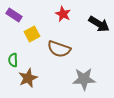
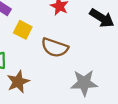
yellow square: (32, 34) -> (23, 30), turned -35

